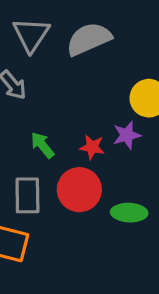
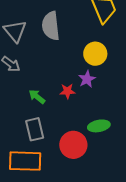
gray semicircle: (89, 39) -> (51, 26), turned -60
red circle: (79, 190) -> (73, 145), moved

